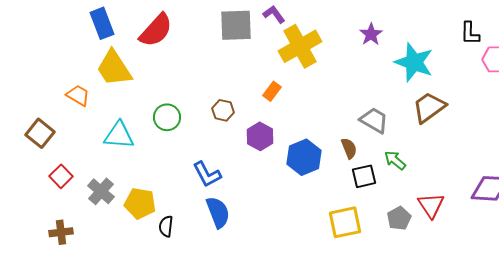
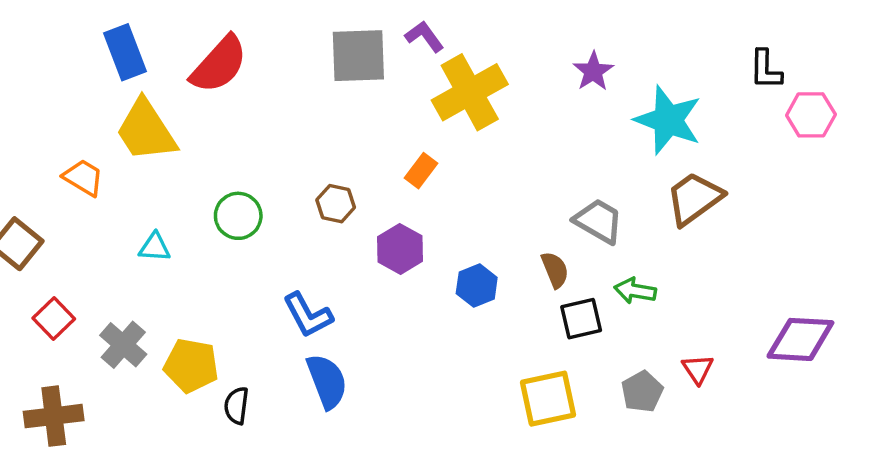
cyan triangle: (119, 135) -> (155, 247), size x0.6
blue hexagon: (304, 157) -> (477, 285), size x0.7
green arrow: (395, 160) -> (635, 291), turned -30
red triangle: (431, 205) -> (698, 369), size x0.7
brown cross: (61, 232) -> (54, 416), size x1.4

